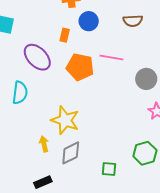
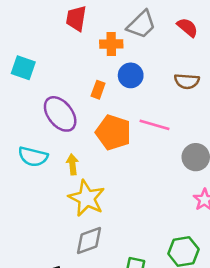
cyan semicircle: (20, 93) -> (33, 157), turned 90
yellow arrow: (44, 144) -> (72, 164), moved

